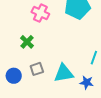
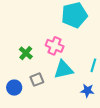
pink cross: (40, 13) -> (55, 46), moved
cyan triangle: (64, 73) -> (64, 70), moved

